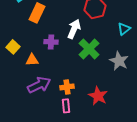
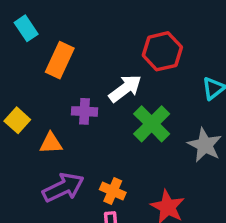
white arrow: (74, 29) -> (125, 88), turned 30
orange cross: (67, 87) -> (113, 191), turned 32

